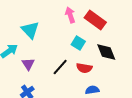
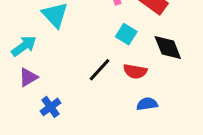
purple triangle: (28, 64) -> (28, 77), moved, turned 32

